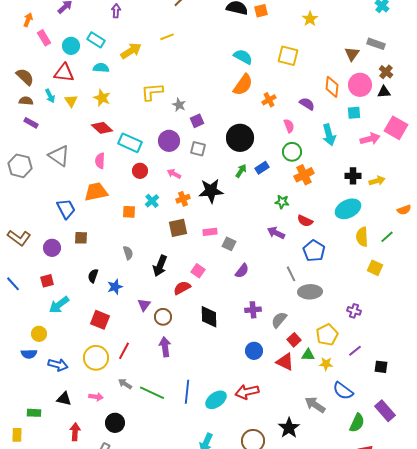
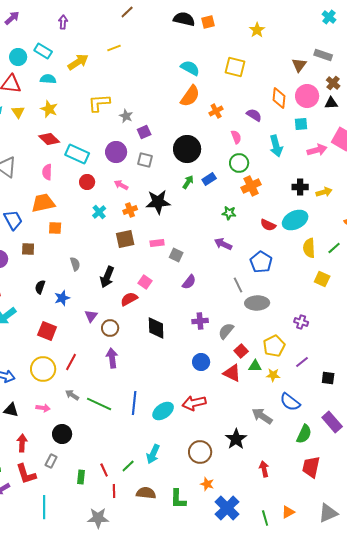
orange square: (129, 212) -> (55, 228), moved
red semicircle: (305, 221) -> (268, 225), moved

